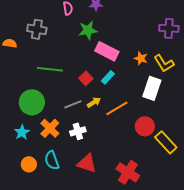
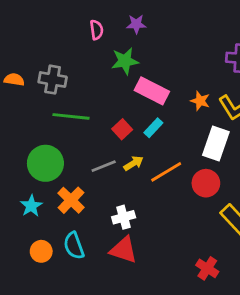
gray cross: (37, 29) -> (53, 80), moved
red circle: (145, 126) -> (206, 183), moved
white cross: (78, 131) -> (124, 217), moved
red cross: (128, 172) -> (207, 268), moved, size x0.7

